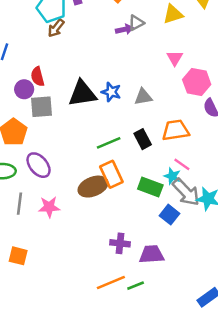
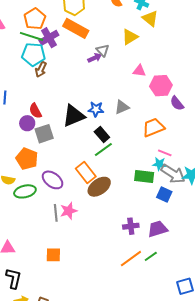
gray triangle: (136, 23) -> (103, 50), turned -32
pink triangle: (175, 58) -> (139, 71), turned -40
black rectangle: (143, 139) -> (102, 135), moved
orange rectangle: (111, 174) -> (86, 173), moved
gray line: (19, 204) -> (56, 213), moved

